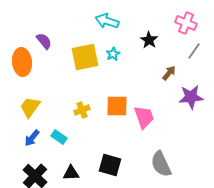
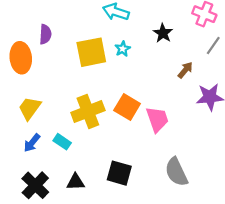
purple semicircle: (44, 41) -> (45, 34), turned 42
orange square: (117, 106) -> (127, 107), turned 30
yellow cross: (82, 110) -> (88, 111), size x1.8

